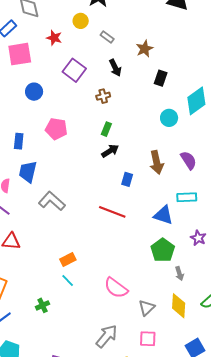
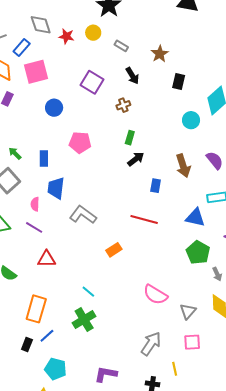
red star: (54, 38) -> (66, 36), moved
orange rectangle: (68, 259) -> (114, 250), moved
cyan line: (68, 281) -> (88, 292), moved
green cross: (42, 305) -> (84, 320), size x1.6

